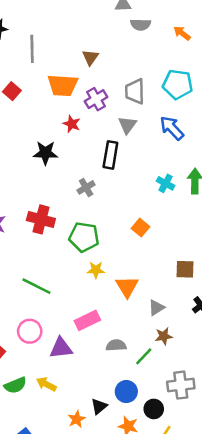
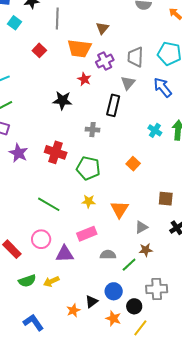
gray cross: (86, 187) -> (92, 130), turned 32
yellow star: (96, 270) -> (89, 201), moved
yellow arrow: (46, 384) -> (51, 281), turned -56

